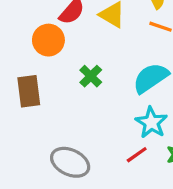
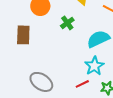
green cross: (91, 76) -> (67, 23), moved

